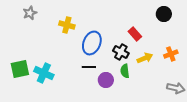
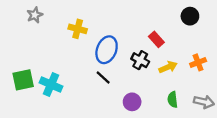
black line: (89, 67) -> (103, 78), turned 40
green semicircle: (125, 71) -> (173, 100), moved
purple circle: (106, 80) -> (132, 102), moved

